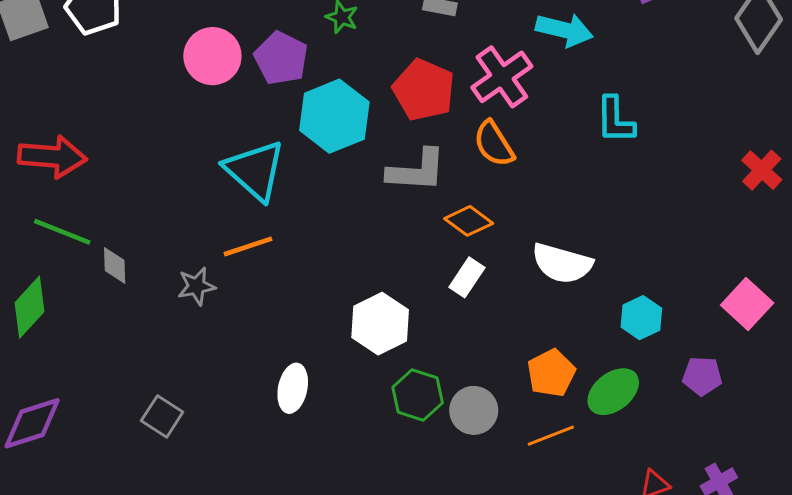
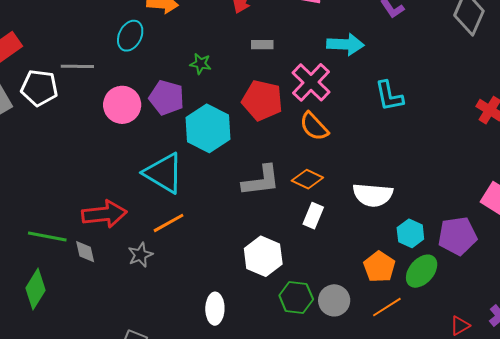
red arrow: (52, 157) -> (104, 214), moved
gray L-shape: (417, 171) -> (261, 181), moved
cyan hexagon: (641, 318) -> (410, 233), moved
purple pentagon: (702, 376) -> (457, 236), moved, size x1.5

